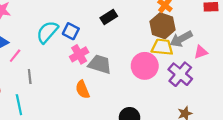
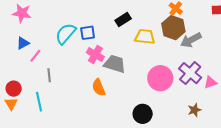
blue square: (71, 31) -> (88, 33), turned -35
yellow trapezoid: (162, 47) -> (145, 37), moved
pink triangle: (201, 52) -> (210, 82), moved
pink cross: (79, 54) -> (95, 55), turned -30
pink circle: (145, 66) -> (160, 78), moved

